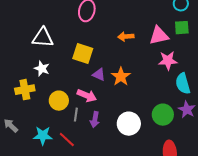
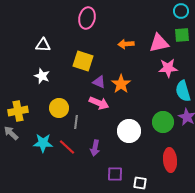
white triangle: (43, 38) -> (43, 45), size x0.7
yellow cross: (25, 90) -> (18, 111), moved
pink arrow: (87, 96) -> (99, 103), moved
purple arrow: (95, 120) -> (95, 148), moved

